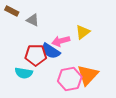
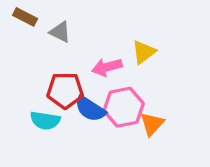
blue semicircle: (51, 51) -> (90, 109), moved
orange triangle: (88, 75) -> (152, 124), size x0.7
pink hexagon: (70, 79) -> (124, 107), moved

